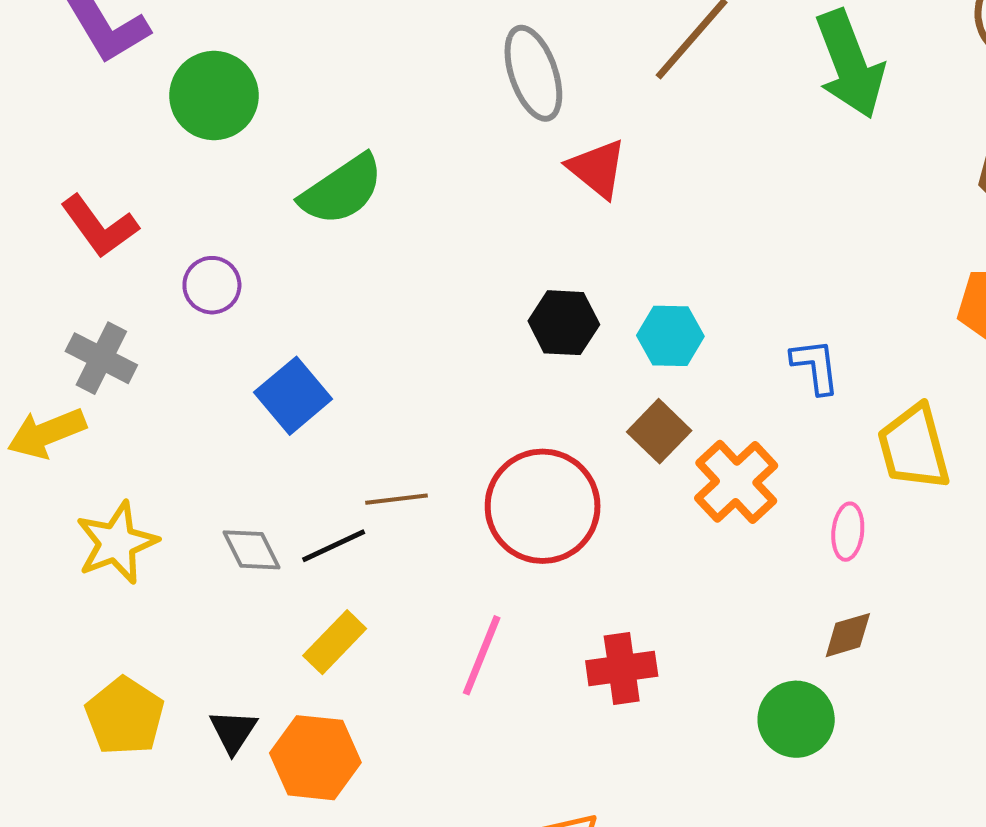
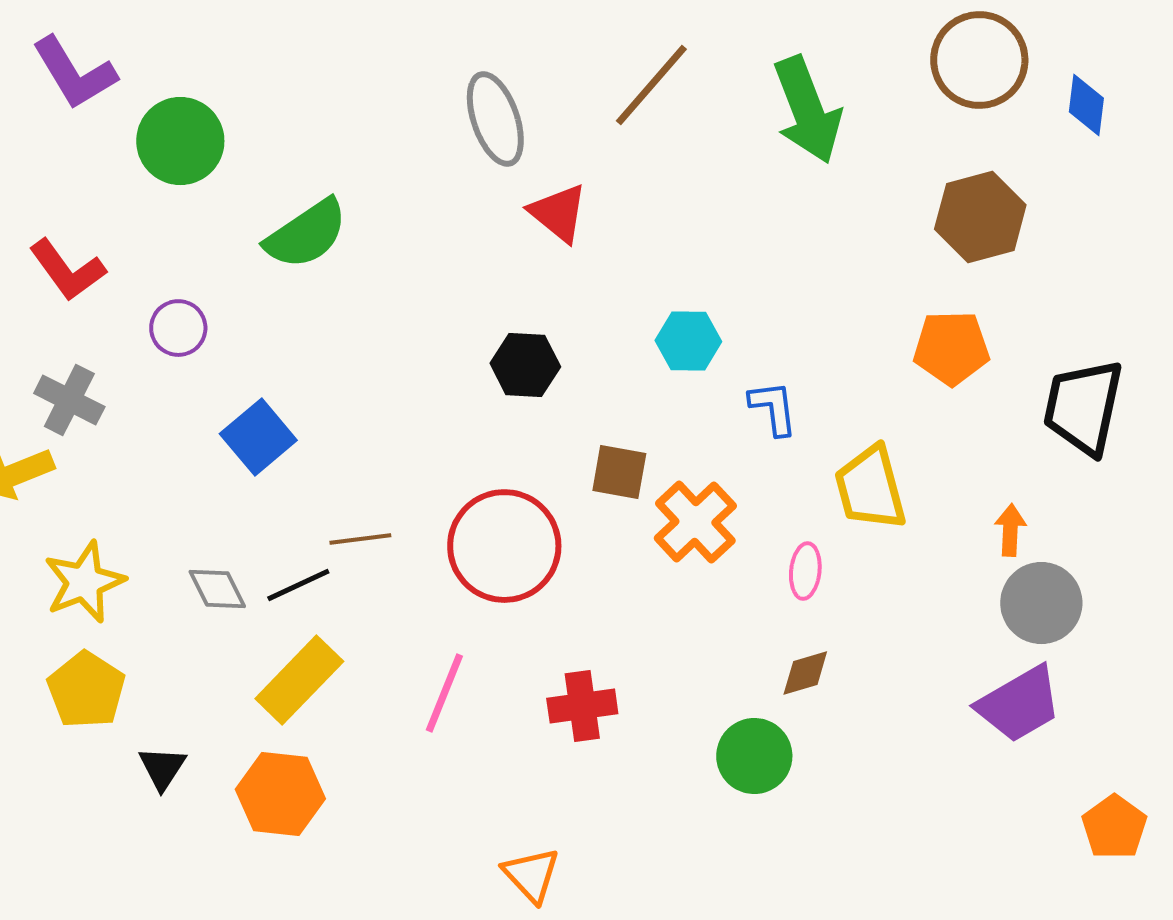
cyan hexagon: (670, 336) -> (688, 341), moved
brown square: (659, 431) -> (619, 472), turned -34
yellow rectangle: (335, 642) -> (299, 680), size x1.4
yellow pentagon: (125, 716) -> (86, 690), moved
black triangle: (233, 731) -> (162, 768), moved

